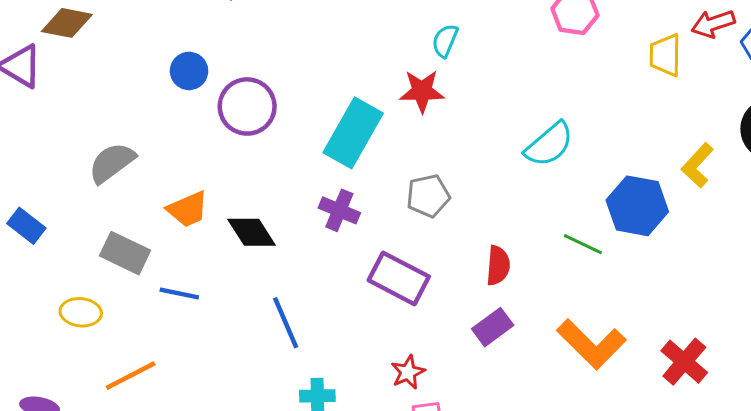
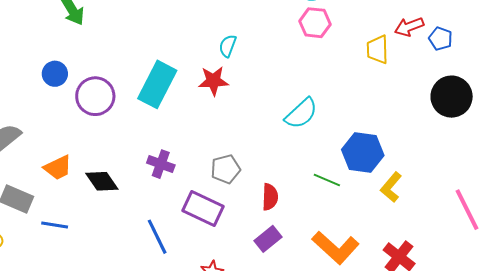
cyan rectangle: (353, 133) -> (157, 84), moved
yellow L-shape: (697, 165) -> (391, 187), moved
gray pentagon: (428, 196) -> (226, 169), moved
blue line: (286, 323) -> (157, 237), moved

